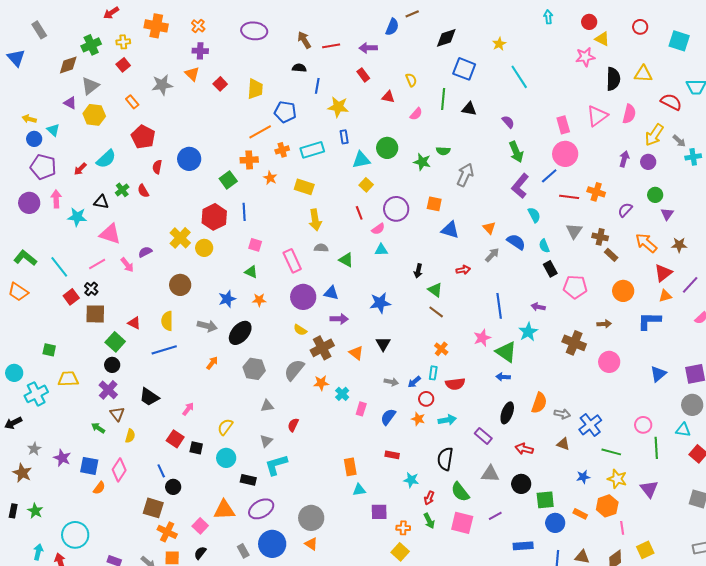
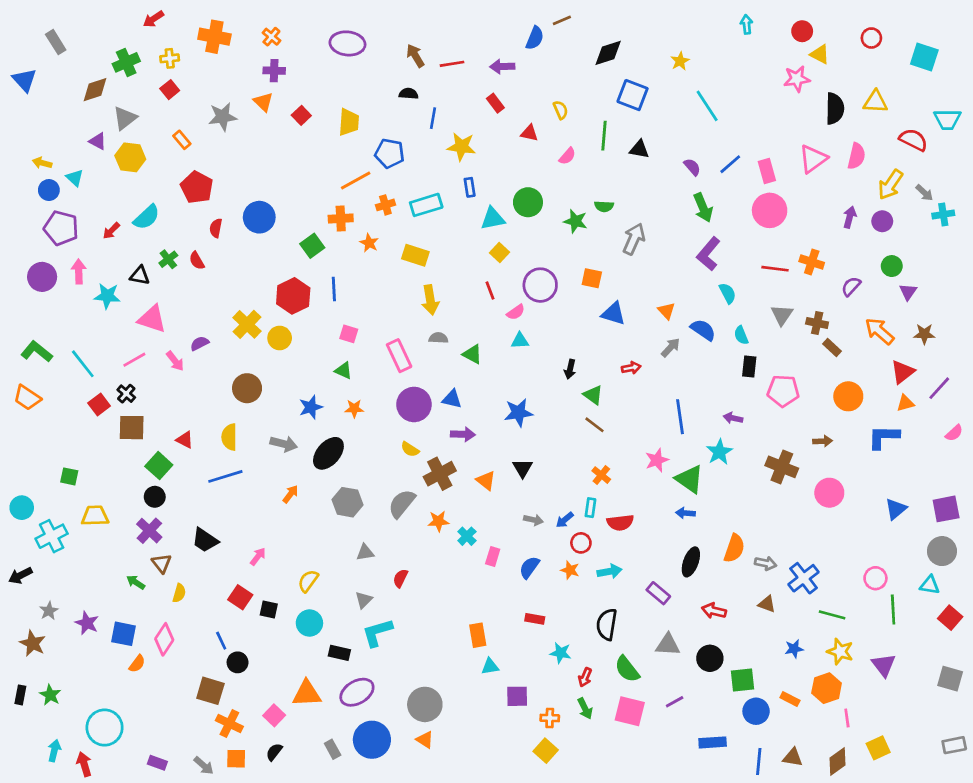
blue line: (549, 176) -> (730, 164), moved
black rectangle: (550, 269) -> (749, 366), turned 35

